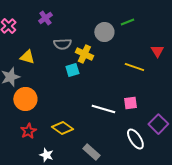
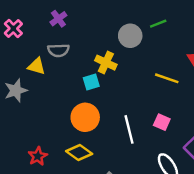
gray semicircle: (62, 44) -> (58, 50), moved
orange circle: (25, 99) -> (85, 117), moved
pink square: (130, 103) -> (162, 122), turned 32
white line: (103, 109) -> (129, 129), turned 60

